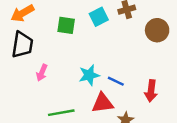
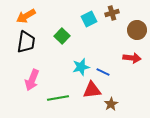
green square: (66, 25) -> (62, 36), moved, turned 35
pink arrow: (42, 73) -> (32, 80), moved, size x1.5
red arrow: (151, 91) -> (132, 58), moved, turned -90

